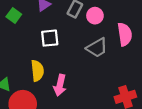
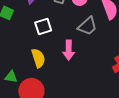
pink arrow: (60, 85) -> (69, 50), moved

